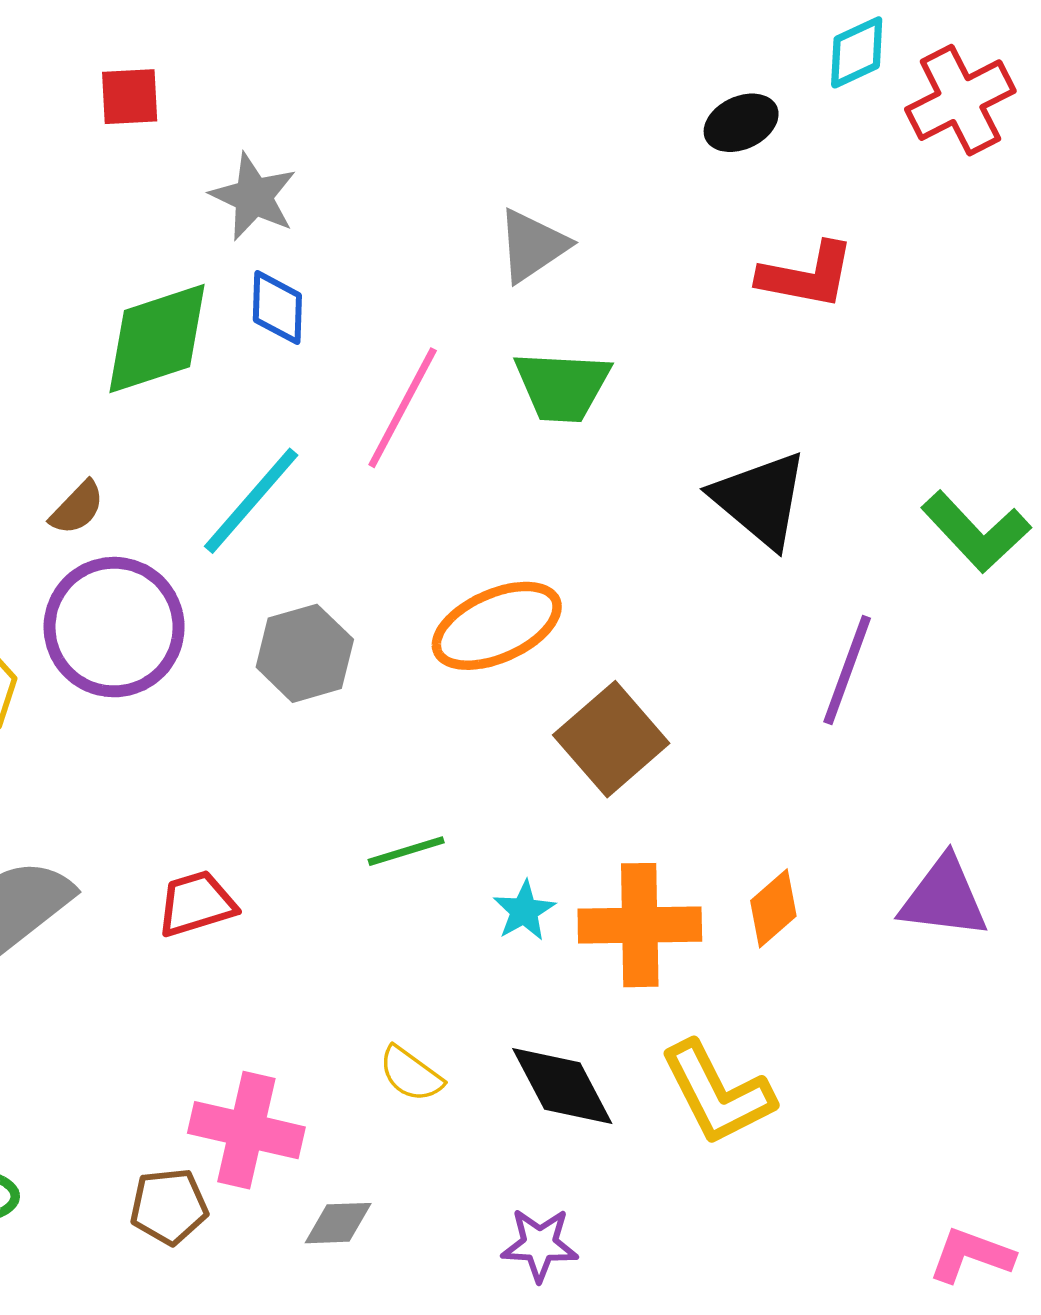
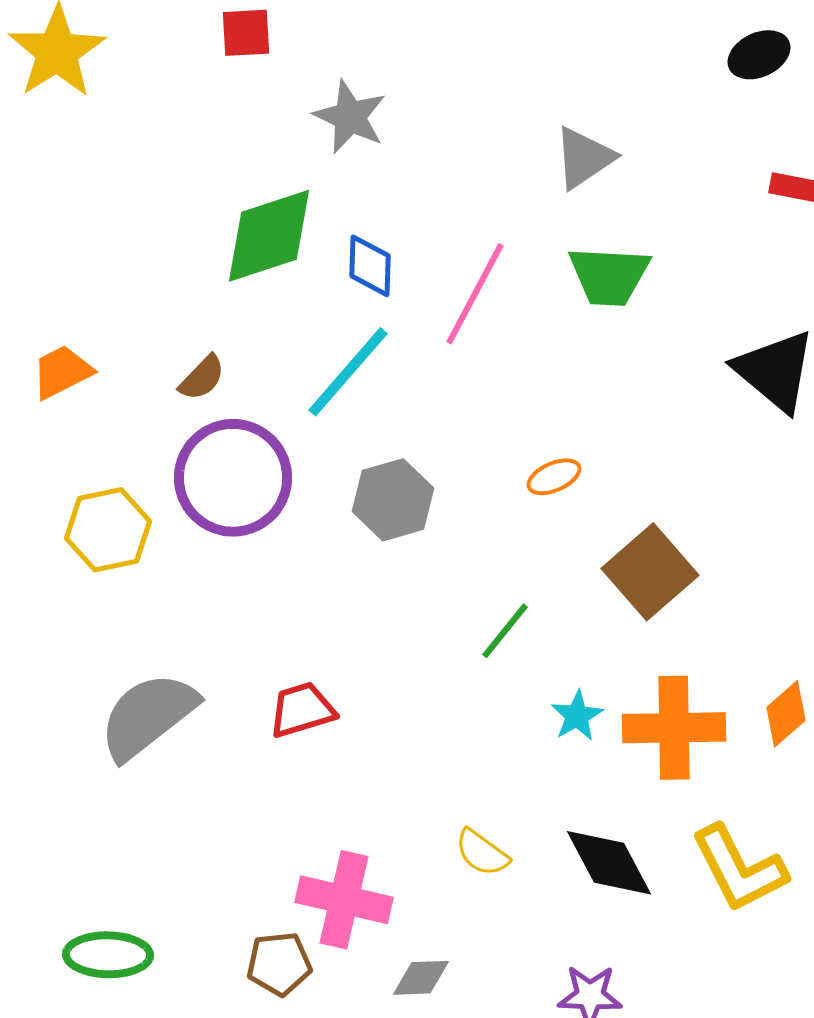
blue diamond: (277, 308) -> (370, 266), moved
orange ellipse: (497, 626) -> (554, 477), size x0.5
green line: (406, 851) -> (505, 631), moved, turned -34

